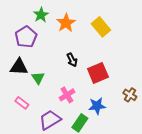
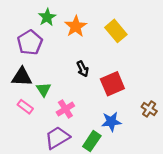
pink cross: (67, 95) -> (65, 109), moved
pink rectangle: (22, 103) -> (25, 107), moved

